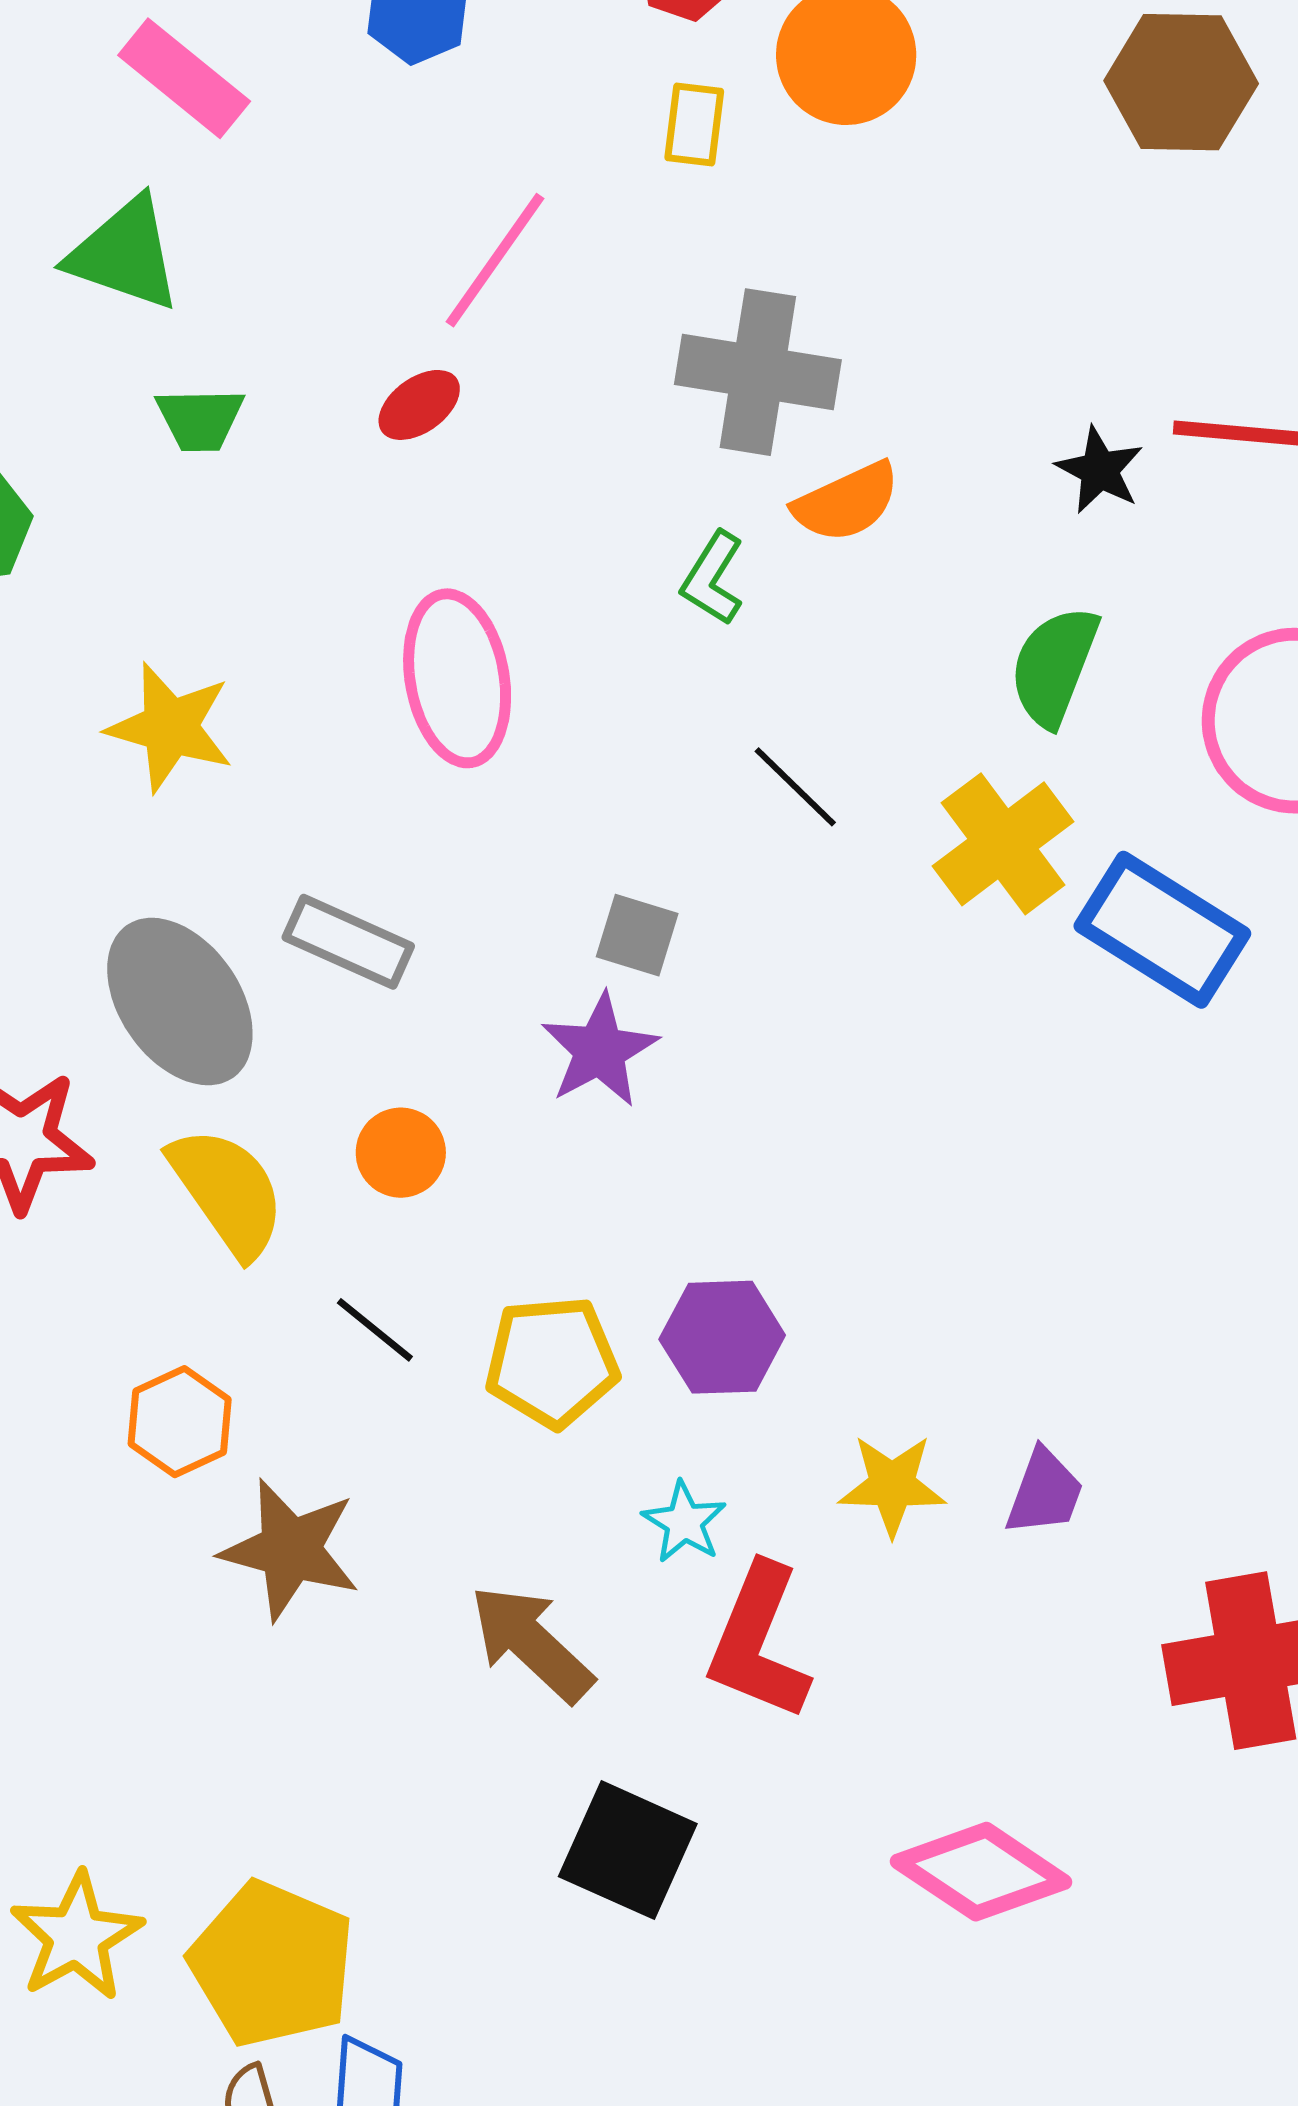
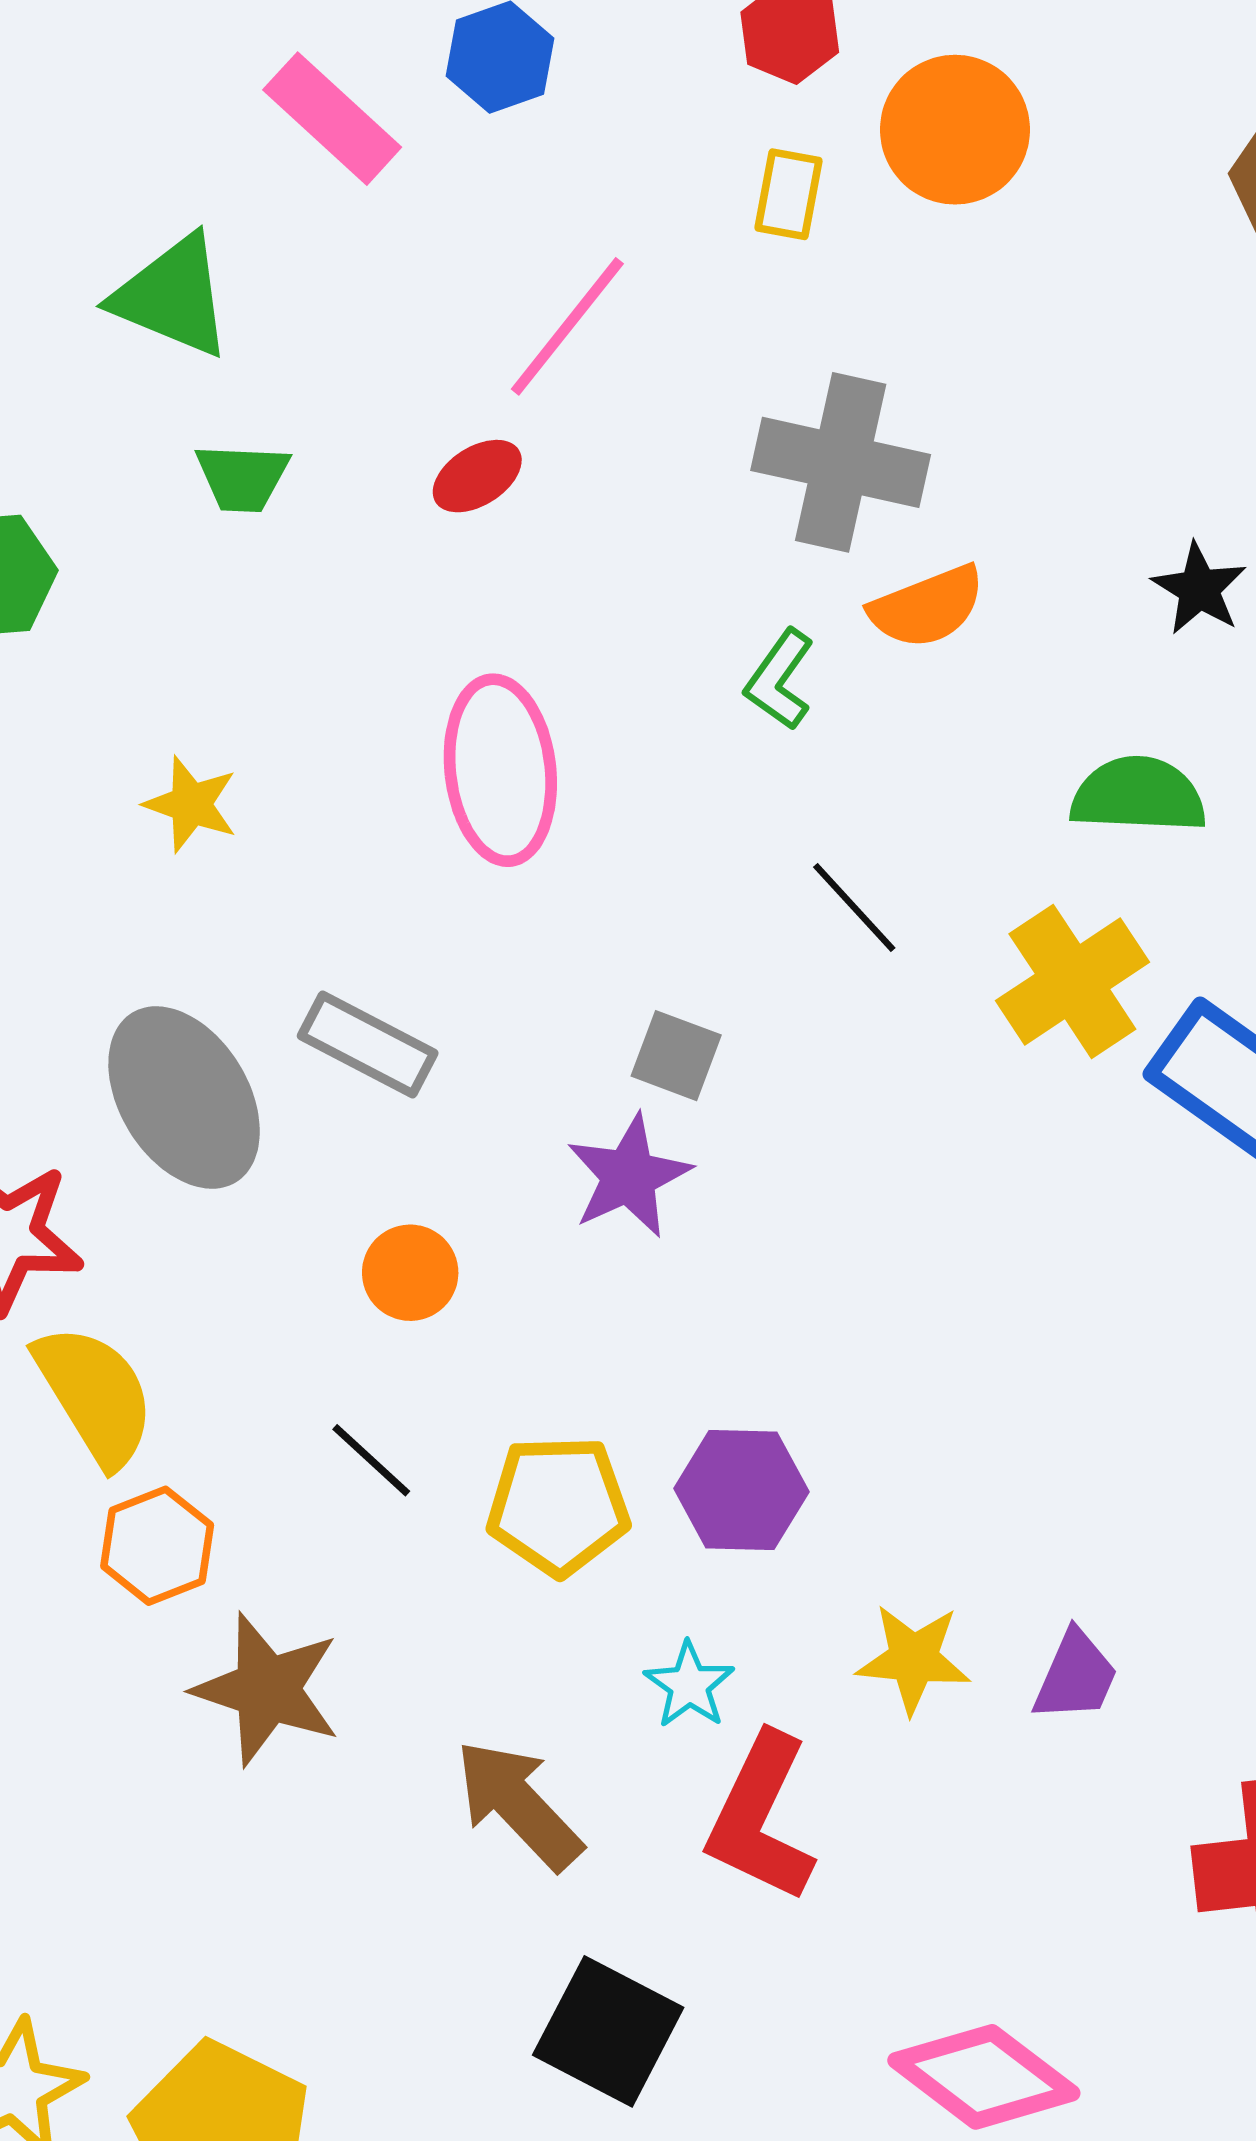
pink rectangle: (184, 78) -> (332, 119), moved
green semicircle: (1054, 666) -> (1138, 795), turned 68
yellow star: (170, 727) -> (191, 804), size x0.7
yellow semicircle: (228, 1192) -> (95, 1395), moved

